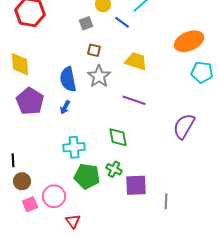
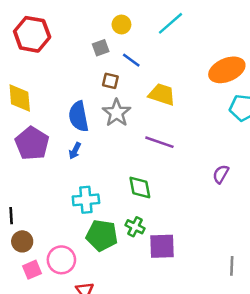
blue line: (122, 22) -> (131, 60), moved
purple semicircle: (184, 126) -> (221, 174), size x0.6
gray line: (166, 201) -> (232, 266), moved

